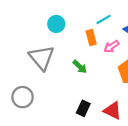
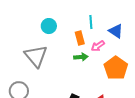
cyan line: (104, 19) -> (91, 22), turned -64
green arrow: (80, 67) -> (81, 57), moved, turned -48

